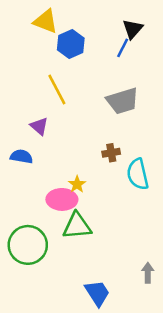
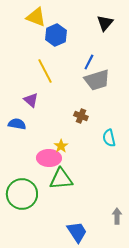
blue line: (123, 48) -> (89, 62), moved
brown cross: (111, 153) -> (81, 116), moved, turned 32
cyan semicircle: (138, 174) -> (109, 138), size x0.7

